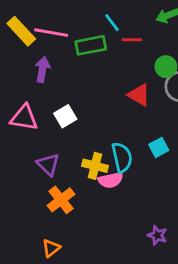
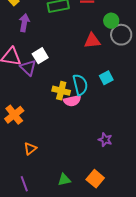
red triangle: (139, 95) -> (92, 41), turned -36
purple triangle: (48, 164) -> (28, 68), moved
orange cross: (61, 200) -> (14, 115), moved

